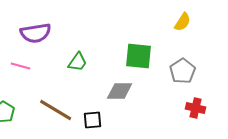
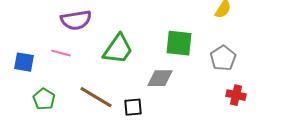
green trapezoid: (78, 62) -> (118, 49), size x1.6

